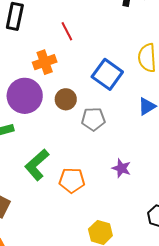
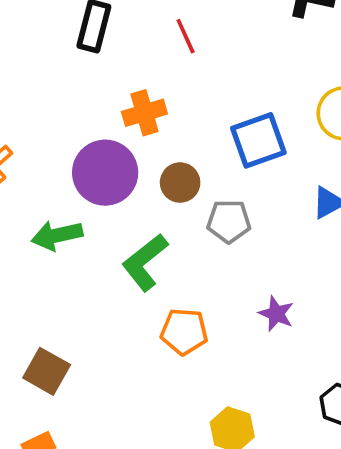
red line: (67, 31) -> (186, 36), moved
blue square: (107, 74) -> (258, 140), turned 32
green L-shape: (37, 165) -> (145, 262), moved

